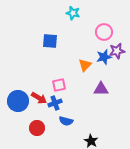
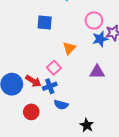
pink circle: (104, 32) -> (94, 20), moved
orange triangle: (85, 65) -> (69, 48), moved
pink square: (59, 85) -> (54, 68), turned -32

